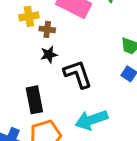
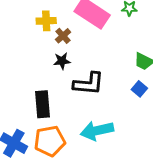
brown cross: (47, 29) -> (63, 36), turned 35
black L-shape: (78, 74) -> (89, 84), turned 108

